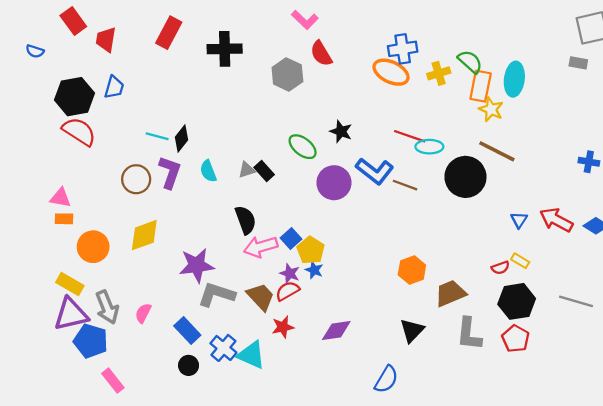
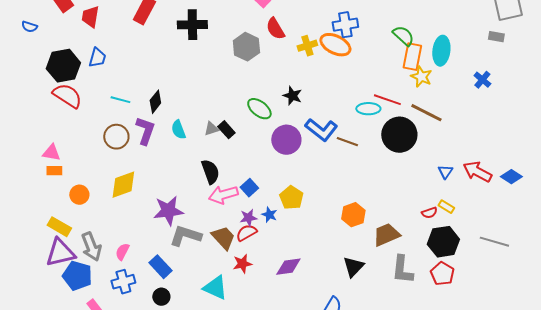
yellow cross: (439, 73) -> (307, 46), moved
cyan line: (157, 136) -> (120, 100), moved
red line: (410, 136) -> (387, 100), moved
blue cross: (589, 162) -> (482, 80), moved, turned 30
orange circle: (93, 247) -> (79, 195), size x0.7
yellow pentagon: (311, 250) -> (291, 198), moved
purple star: (290, 273) -> (248, 218), turned -30
blue cross: (223, 348) -> (123, 282), moved, turned 35

